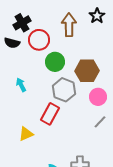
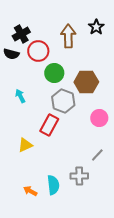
pink circle: (98, 97) -> (99, 118), moved
gray line: (100, 122) -> (97, 155), moved

